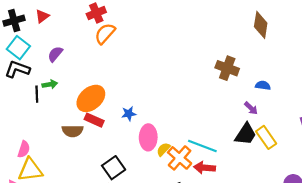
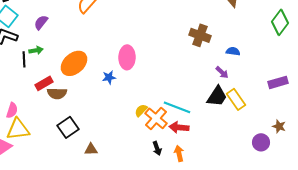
red rectangle: (94, 120) -> (44, 83), moved, turned -54
pink ellipse: (148, 137) -> (127, 57), moved
black square: (114, 168) -> (68, 127), moved

